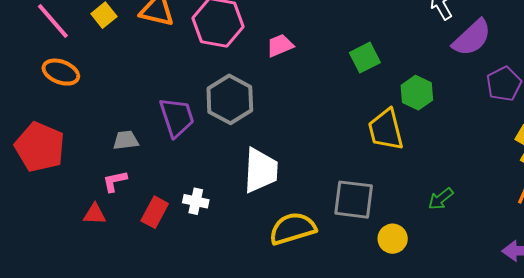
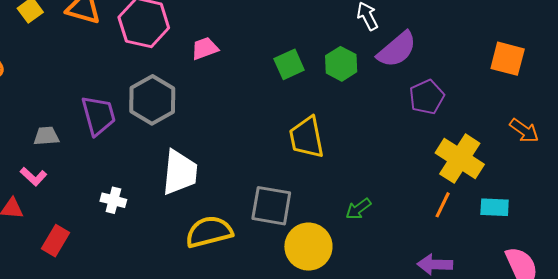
green hexagon: (417, 93) -> (341, 64), moved
pink L-shape: (115, 181) -> (33, 176), turned -128
red rectangle: (155, 212) -> (55, 241), moved
yellow circle: (393, 239) -> (308, 247), size x1.6

